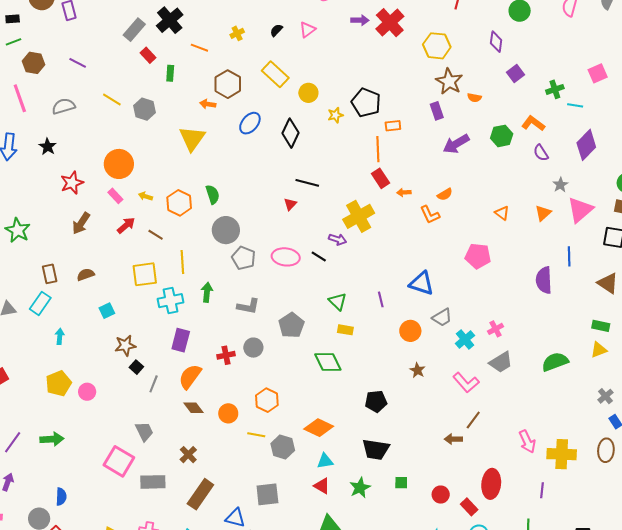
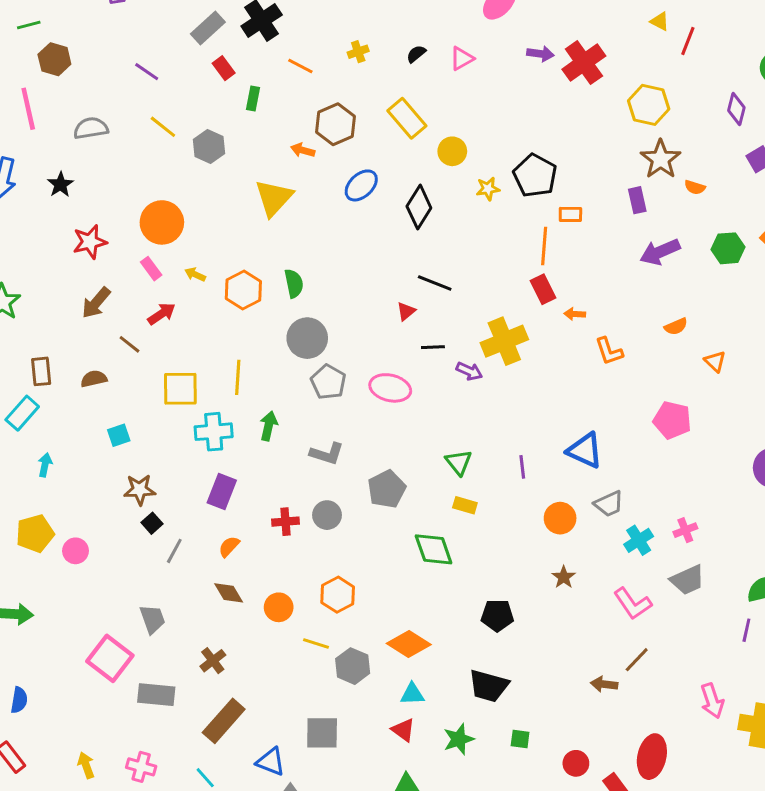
purple line: (78, 63) -> (147, 72), moved
orange semicircle: (445, 194) -> (676, 326), moved
brown line: (156, 235) -> (130, 344), moved
black line: (319, 256) -> (433, 347), moved, turned -42
orange semicircle: (190, 377) -> (229, 547), size x0.6
purple line: (542, 490) -> (746, 630), moved

